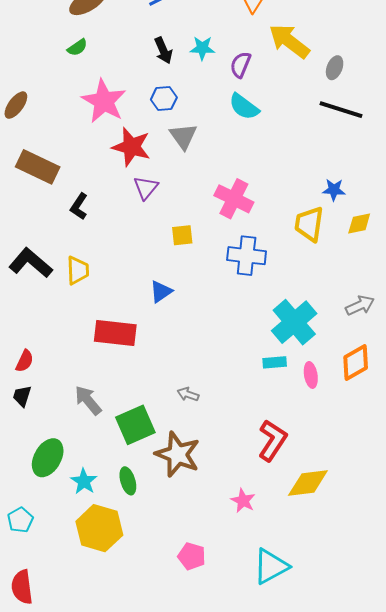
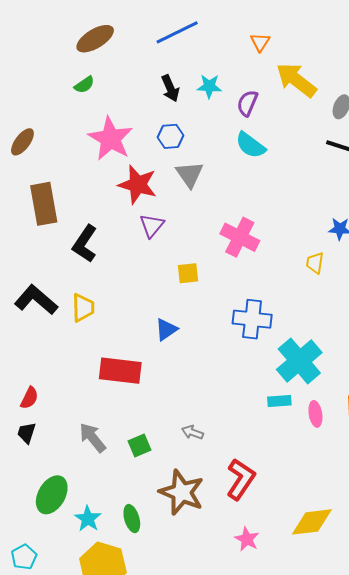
brown rectangle: (38, 167) -> (44, 204), turned 54
black L-shape: (79, 206) -> (85, 244), size x1.4
yellow trapezoid: (309, 224) -> (315, 263), size x0.6
blue cross: (247, 256) -> (252, 319), moved
green square: (135, 425) -> (140, 446), moved, size x0.6
red L-shape: (272, 440) -> (241, 479), moved

